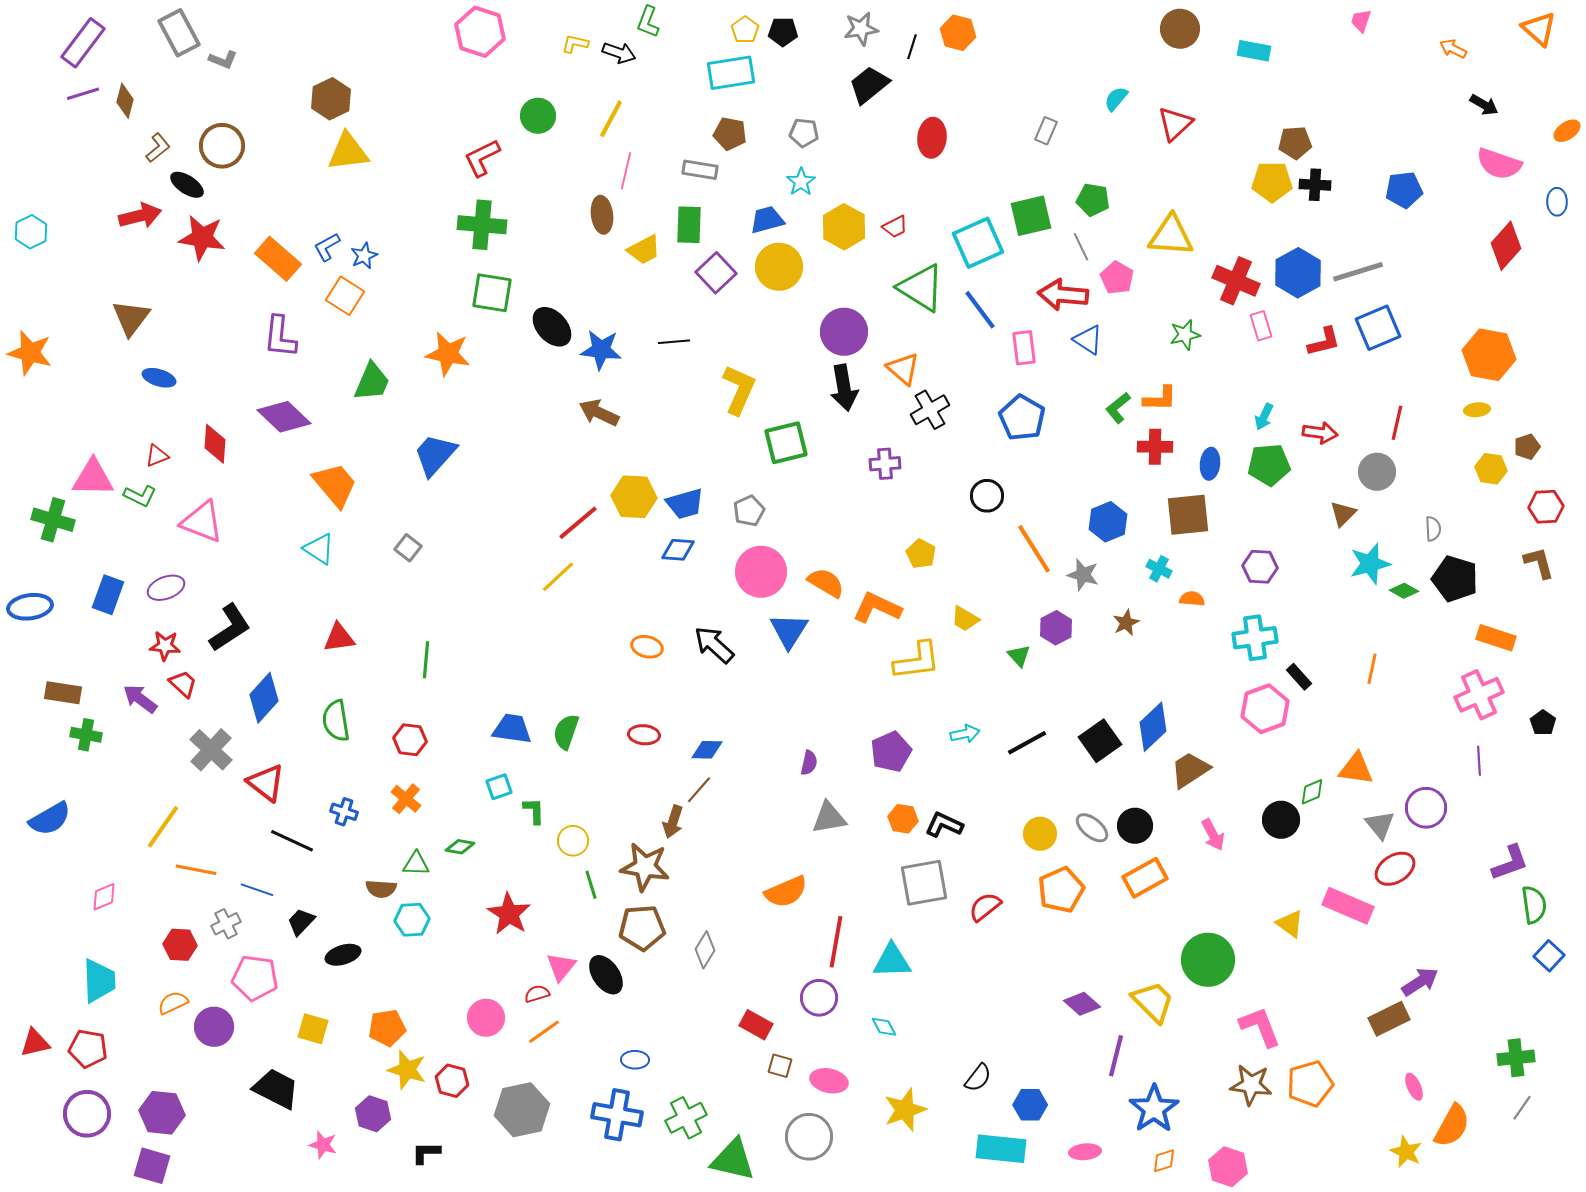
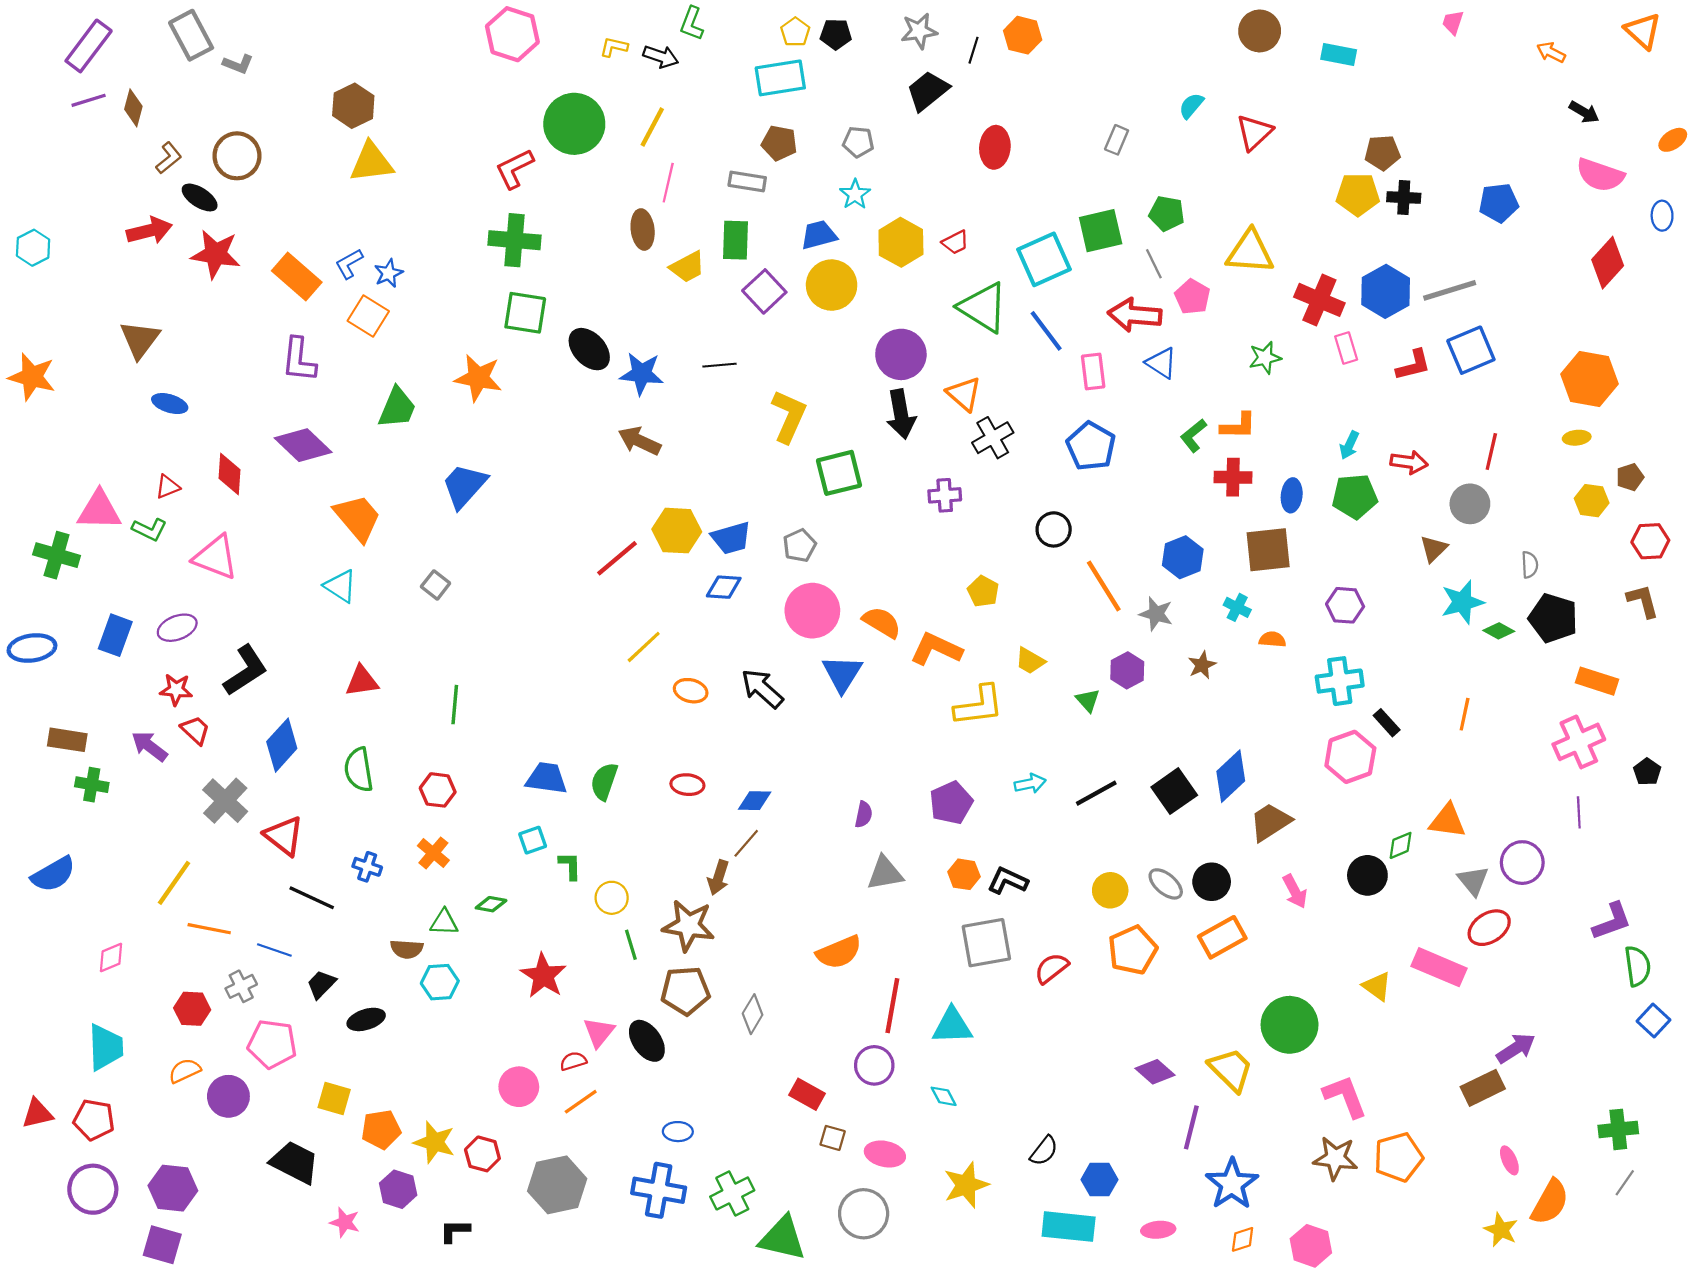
green circle: (538, 116) -> (574, 124), size x1.6
yellow line: (558, 577) -> (644, 647), moved
orange pentagon: (387, 1028) -> (381, 1129), moved

